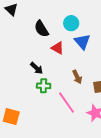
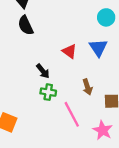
cyan circle: (71, 23) -> (106, 17), moved
black semicircle: (41, 29) -> (26, 25), moved

